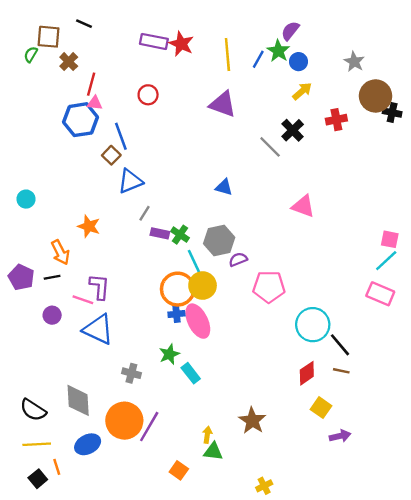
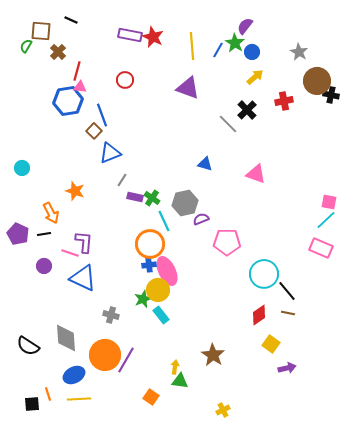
blue triangle: (224, 187) -> (205, 164), moved
yellow circle: (203, 286) -> (158, 290), moved
yellow line: (37, 444) -> (79, 399), moved
black square: (38, 479) -> (32, 404), turned 35

